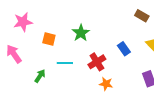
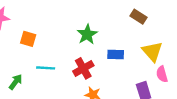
green star: (81, 33) -> (87, 34), moved
blue rectangle: (124, 49) -> (116, 55), turned -56

